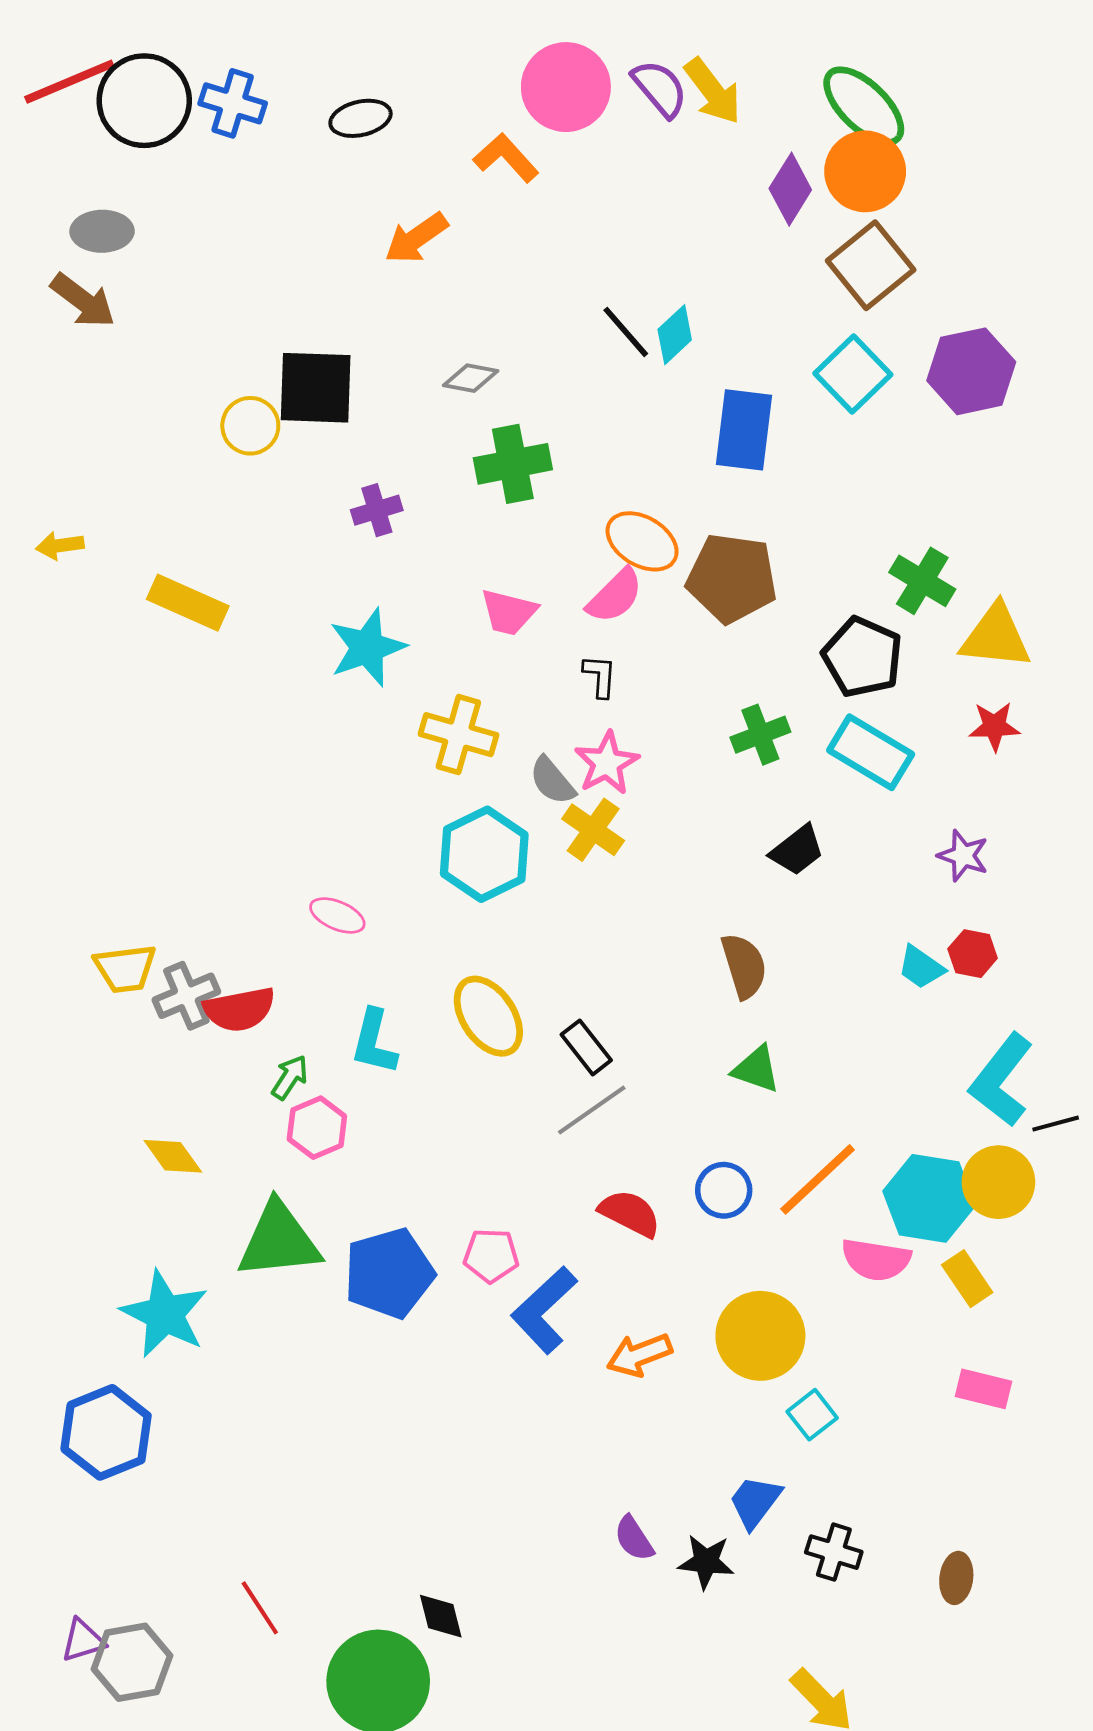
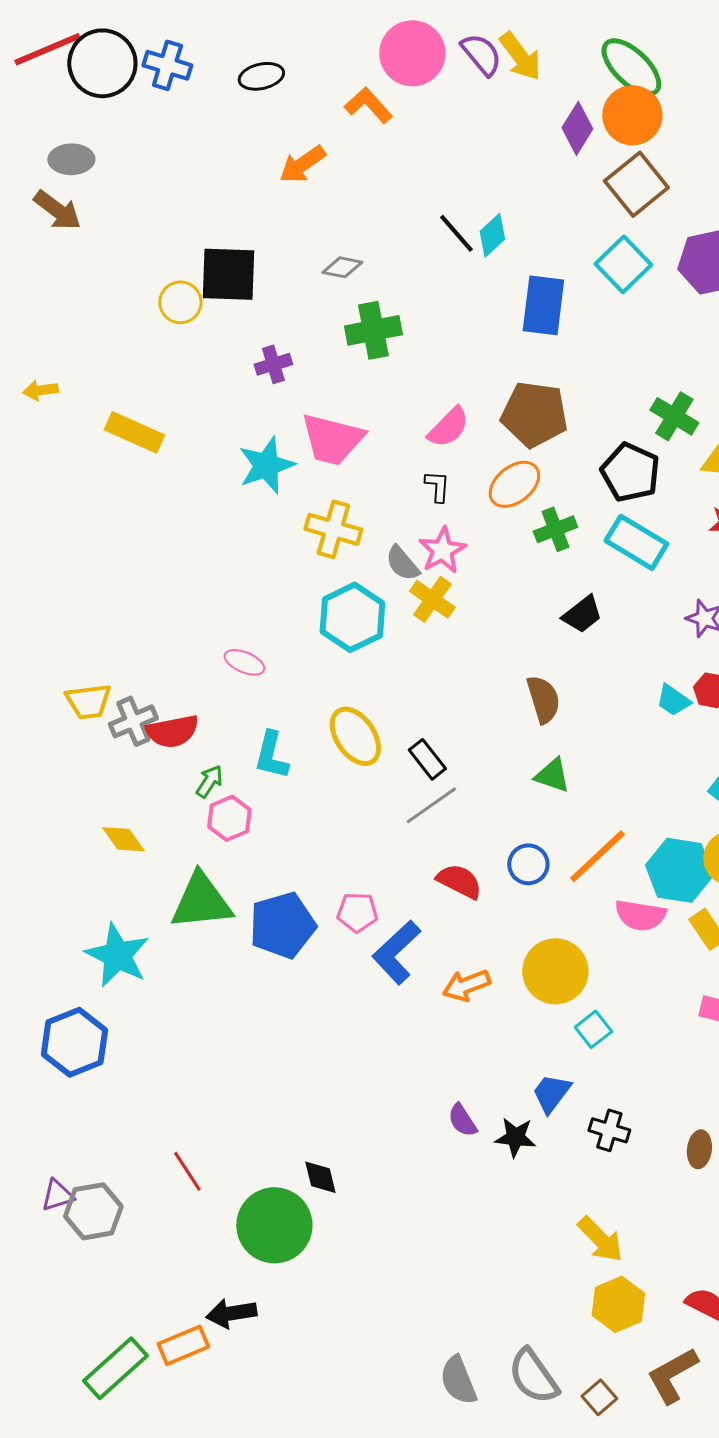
orange ellipse: (642, 541) -> (514, 484), moved, turned -70
pink trapezoid: (509, 612) -> (332, 439), moved, size x1.5

